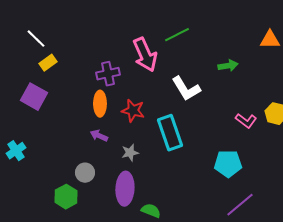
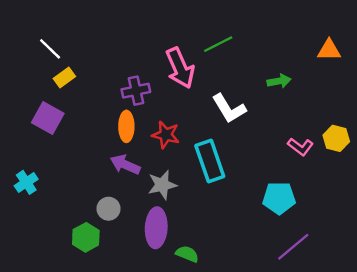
purple arrow: (99, 136) -> (125, 165), size x1.4
gray star: (130, 153) -> (162, 185), size x1.4

